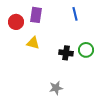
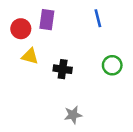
yellow triangle: (33, 43) -> (30, 56), moved
black cross: (66, 53) -> (63, 69), moved

